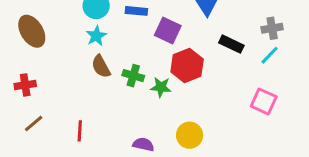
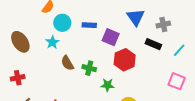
gray cross: (272, 28) -> (163, 25), moved
cyan star: (96, 36) -> (52, 42), moved
green star: (161, 87) -> (107, 85), moved

